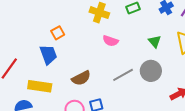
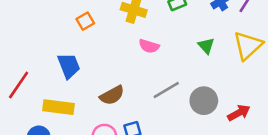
orange square: (58, 33) -> (85, 21), moved
gray circle: (151, 71) -> (204, 101), moved

